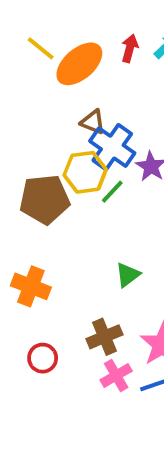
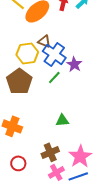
yellow hexagon: (85, 172) -> (27, 53), moved
brown pentagon: (45, 199) -> (19, 81), turned -30
green triangle: (128, 275) -> (62, 120), turned 32

